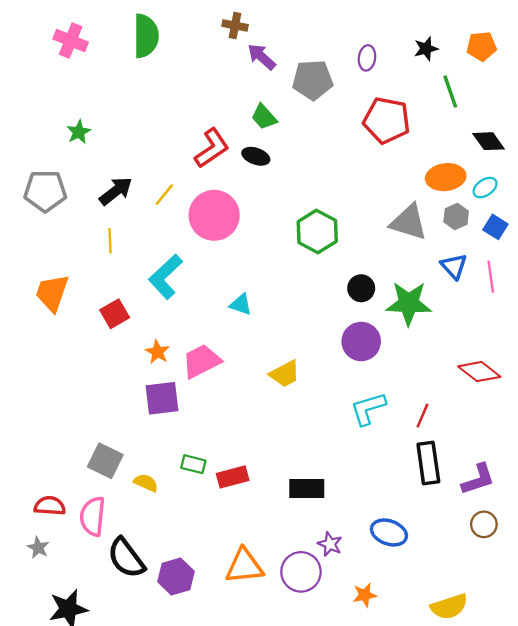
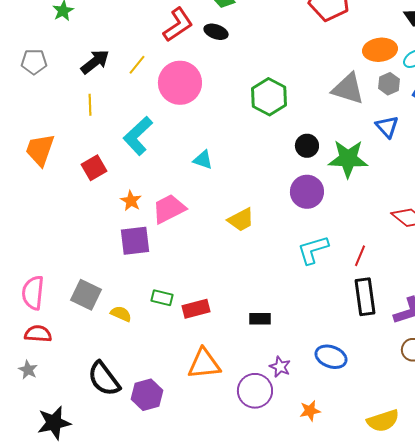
gray pentagon: (45, 191) -> (34, 62), size x0.7
black rectangle: (307, 489) -> (260, 319), size x0.7
pink semicircle: (93, 516) -> (33, 293), moved
orange triangle: (244, 566) -> (204, 364), moved

